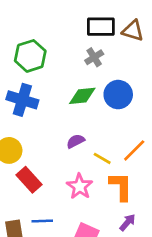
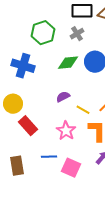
green hexagon: (30, 56) -> (43, 33), moved
blue line: (42, 221) -> (49, 157), moved

